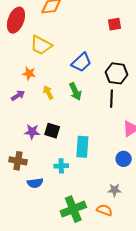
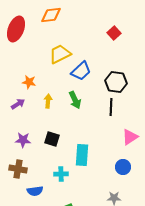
red square: (114, 24) -> (114, 33), turned -32
yellow trapezoid: (41, 45) -> (60, 54), moved, turned 125
yellow arrow: (48, 92) -> (48, 101), turned 32
purple star: (32, 132) -> (23, 140), moved

